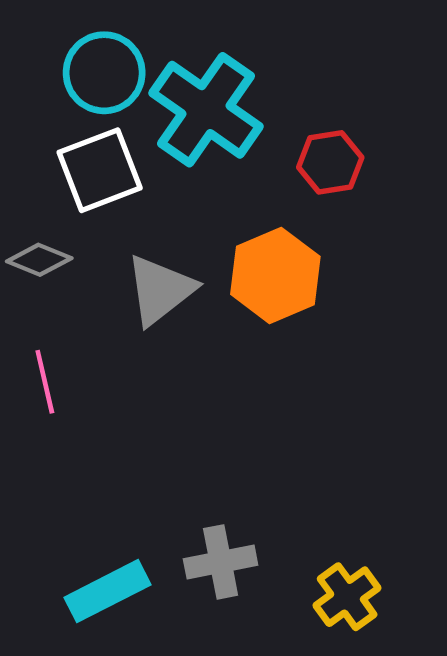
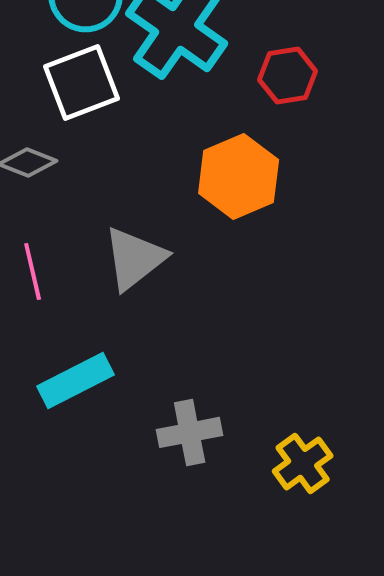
gray triangle: (160, 290) -> (135, 258), moved
cyan rectangle: (107, 591) -> (76, 380), moved

